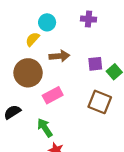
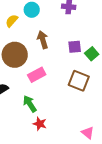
yellow semicircle: (32, 39) -> (12, 21), moved
brown arrow: (59, 56) -> (43, 40), turned -102

